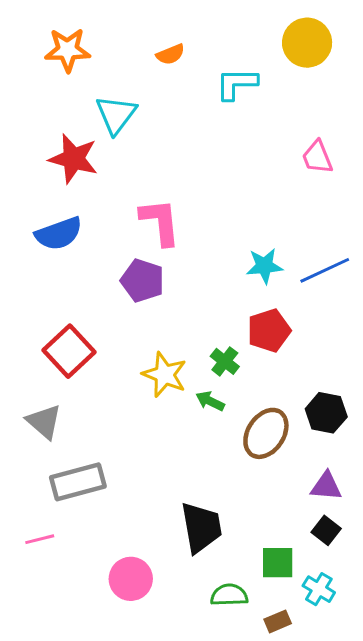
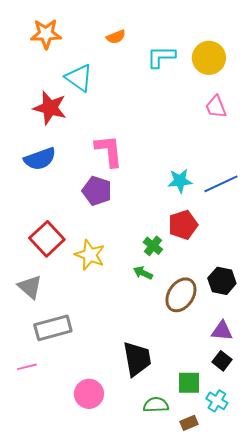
yellow circle: (307, 43) -> (209, 58), moved
cyan triangle: (116, 115) -> (79, 78), turned -32
yellow star: (165, 375) -> (90, 255), moved

